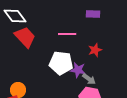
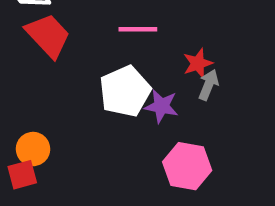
white pentagon: (61, 63) -> (125, 91), turned -30
gray arrow: (89, 79) -> (208, 85), moved, turned -104

